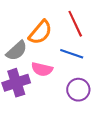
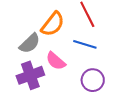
pink semicircle: (42, 69) -> (56, 61), turned 30

